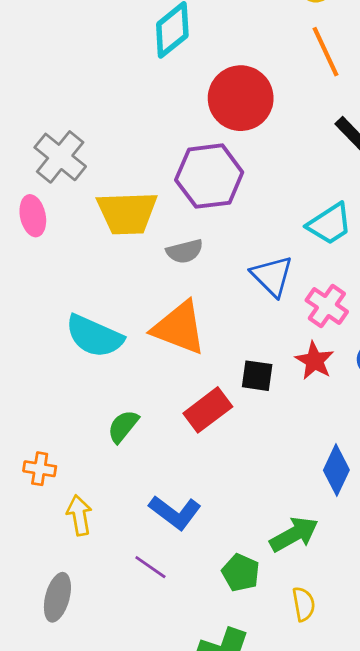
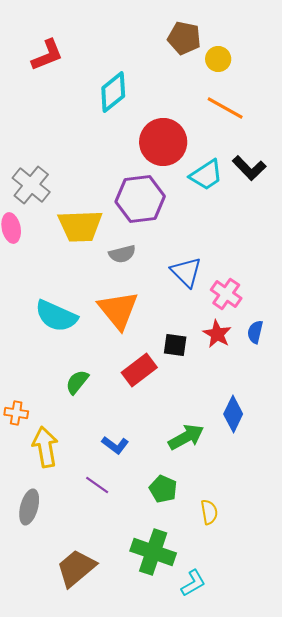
orange line: (325, 52) -> (225, 108), turned -36
cyan trapezoid: (330, 224) -> (206, 175), moved
orange triangle: (179, 328) -> (118, 310), turned 30
blue L-shape: (175, 512) -> (115, 445), size x0.7
yellow arrow: (79, 515) -> (45, 447), size x1.4
green arrow: (294, 534) -> (186, 437), moved

